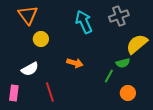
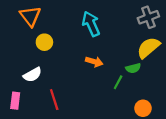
gray cross: (119, 16) -> (148, 17), moved
orange arrow: (75, 63) -> (94, 62), moved
orange circle: (128, 93) -> (143, 108), moved

